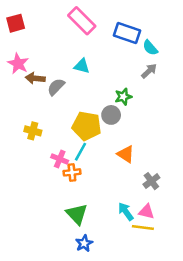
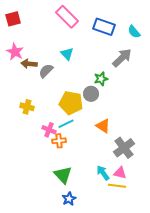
cyan semicircle: (150, 48) -> (134, 32), moved
cyan triangle: (82, 66) -> (67, 54), turned 32
gray arrow: (149, 71) -> (122, 58), size x1.5
cyan line: (80, 152) -> (66, 124), turned 35
gray cross: (151, 181) -> (124, 148), size x1.5

